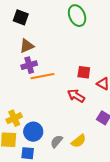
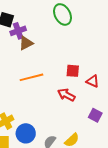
brown triangle: (27, 46) -> (26, 43), moved
purple cross: (29, 65) -> (18, 31), moved

